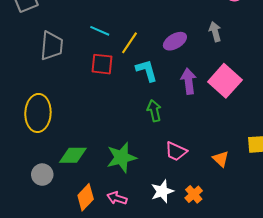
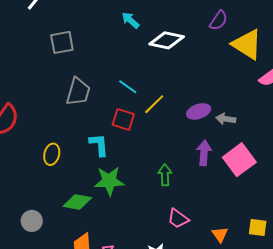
gray arrow: (215, 32) -> (226, 119), moved, turned -78
cyan L-shape: (147, 71) -> (99, 145), moved
yellow ellipse: (38, 113) -> (52, 154), size x0.6
green star: (122, 157) -> (109, 181), moved
gray circle: (42, 175) -> (32, 221), moved

